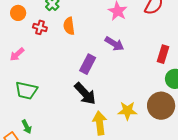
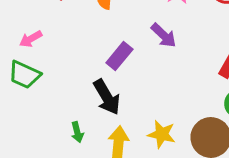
pink arrow: (17, 54) -> (31, 39), moved
green arrow: (27, 127) -> (77, 132), moved

